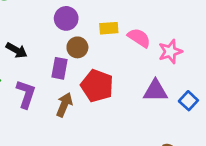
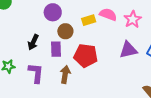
yellow rectangle: (109, 28) -> (89, 20), moved
black arrow: (17, 50) -> (33, 42), moved, turned 98

